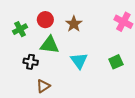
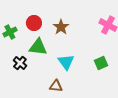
black cross: (31, 62) -> (20, 63), turned 32
brown triangle: (43, 86) -> (56, 86), moved, turned 40

